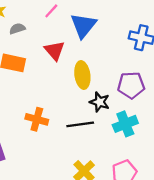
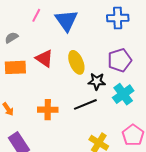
red triangle: (55, 51) -> (44, 59), moved

